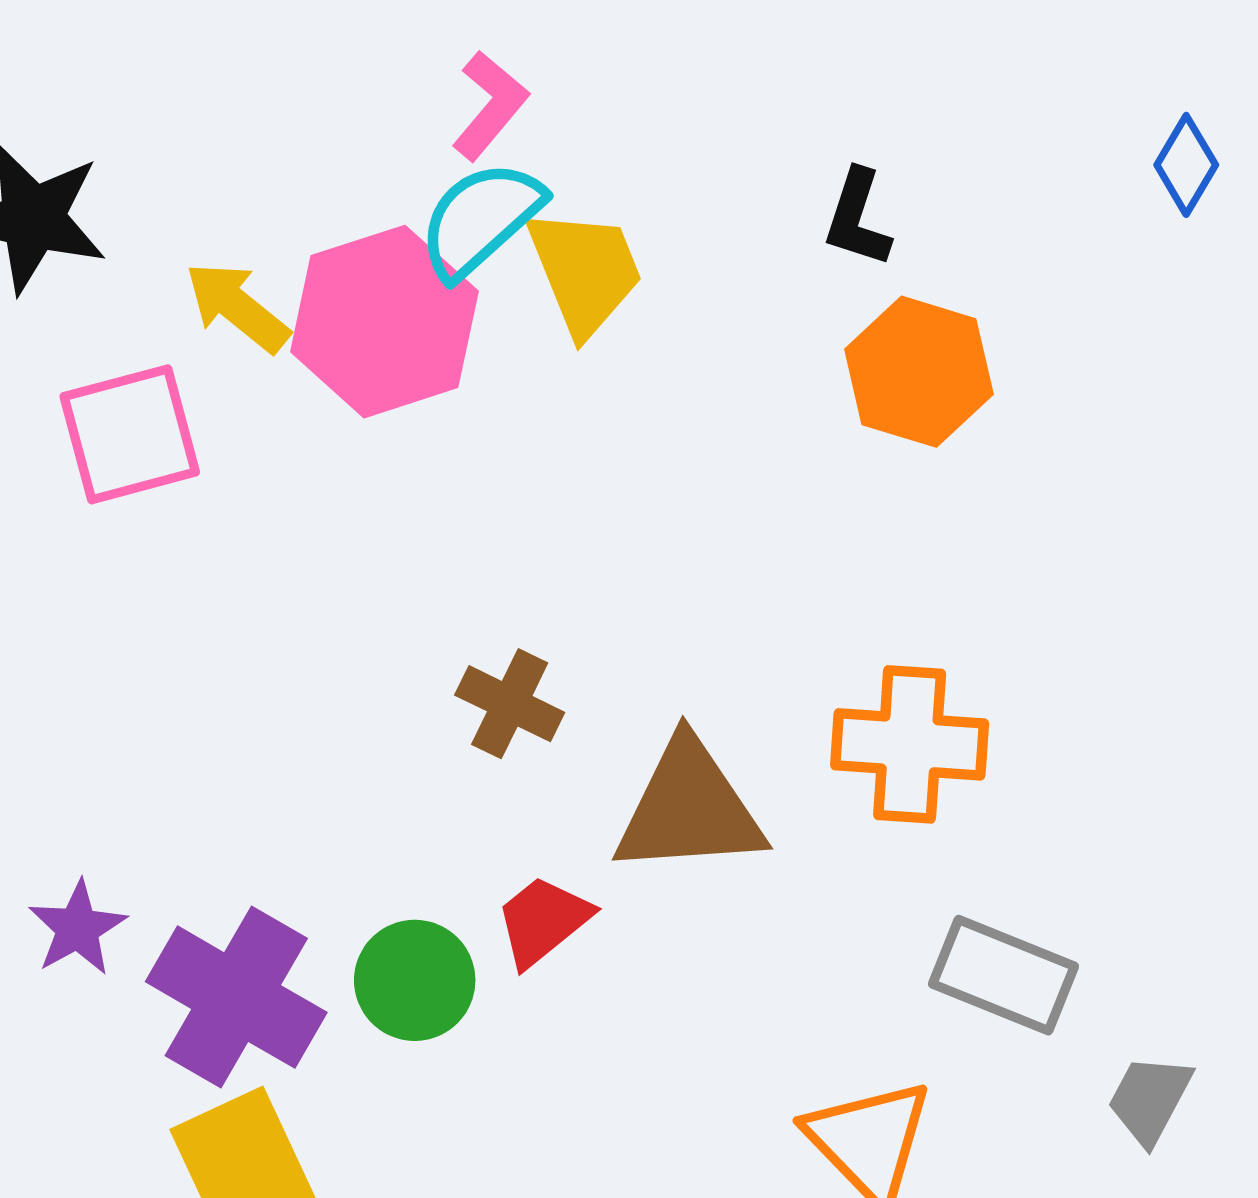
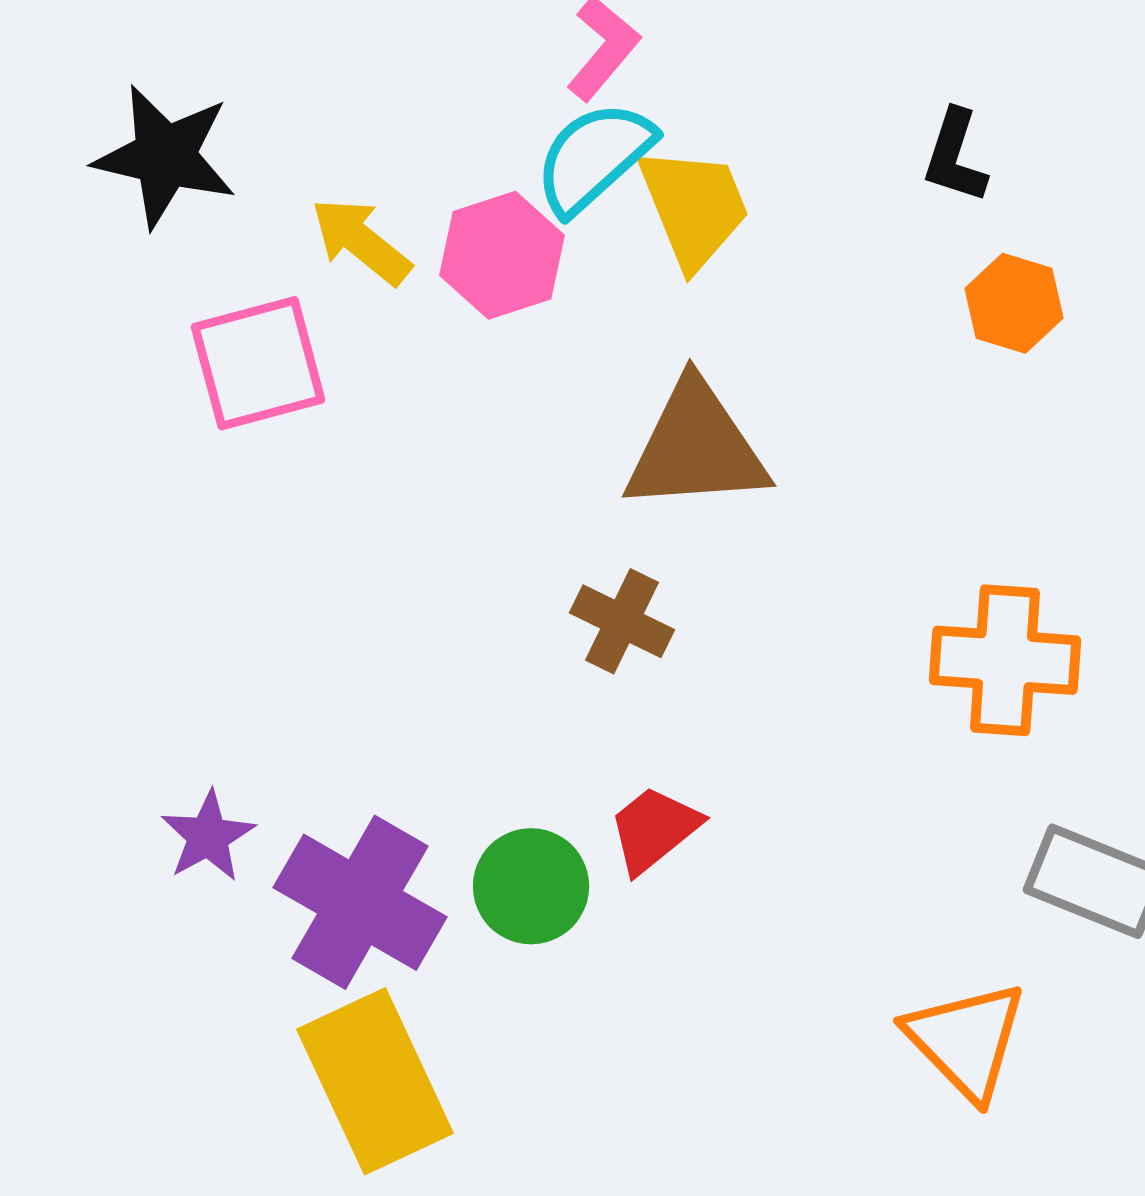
pink hexagon: (384, 322) -> (502, 255), size x0.7
orange hexagon: (919, 372) -> (1014, 303), size x0.7
brown triangle: (689, 808) -> (696, 447), moved

